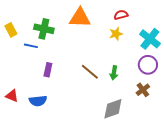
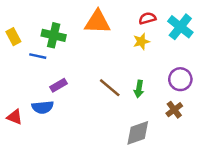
cyan cross: (150, 39) -> (180, 27), moved
purple rectangle: (48, 70) -> (58, 85), turned 48
blue semicircle: (38, 101) -> (43, 107), moved

